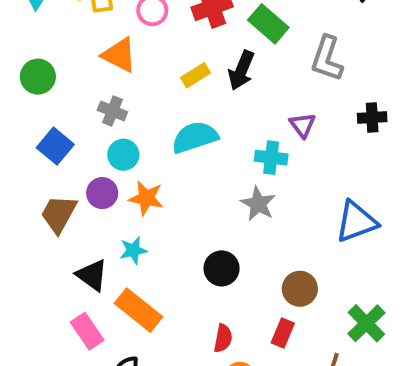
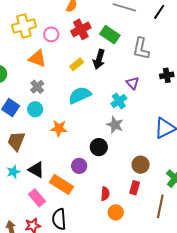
gray cross: (112, 111) -> (37, 87), turned 32
cyan circle: (123, 155) -> (35, 109), moved
cyan cross: (271, 158) -> (119, 101), turned -35
purple circle: (102, 193) -> (79, 166), moved
cyan star: (133, 250) -> (13, 172), moved
black circle: (222, 268) -> (99, 147), moved

